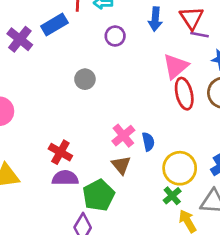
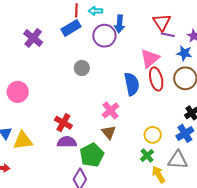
blue arrow: (155, 19) -> (119, 24), moved
blue rectangle: (54, 25) -> (71, 28), moved
purple circle: (115, 36) -> (104, 36), size x1.5
blue semicircle: (148, 142) -> (132, 84), moved, size x1.6
yellow circle: (180, 168) -> (153, 135), size x0.7

